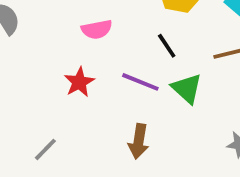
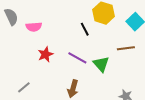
pink semicircle: (97, 29) -> (34, 27), moved
black line: (167, 46) -> (85, 29), moved

